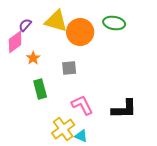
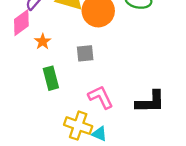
yellow cross: (63, 129) -> (78, 126), turned -35

